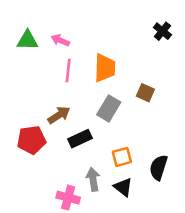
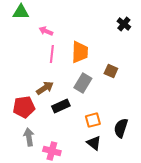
green triangle: (28, 40) -> (21, 12), moved
gray arrow: (93, 179) -> (29, 137), moved

